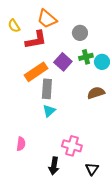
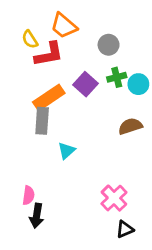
yellow semicircle: (14, 26) -> (30, 39), moved
gray rectangle: (47, 89) -> (42, 121), moved
pink cross: (72, 146) -> (114, 198), moved, turned 30
black arrow: (54, 166) -> (37, 216), moved
black triangle: (92, 169) -> (125, 229), turned 32

